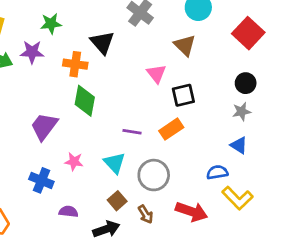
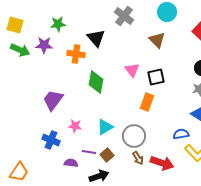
pink triangle: (156, 74) -> (132, 70), moved
green diamond: (85, 101) -> (96, 82), moved
orange rectangle: (171, 129) -> (147, 102), turned -36
purple line: (132, 132) -> (89, 152), moved
cyan triangle: (114, 163) -> (105, 127), turned 42
brown arrow: (146, 214) -> (138, 158), moved

